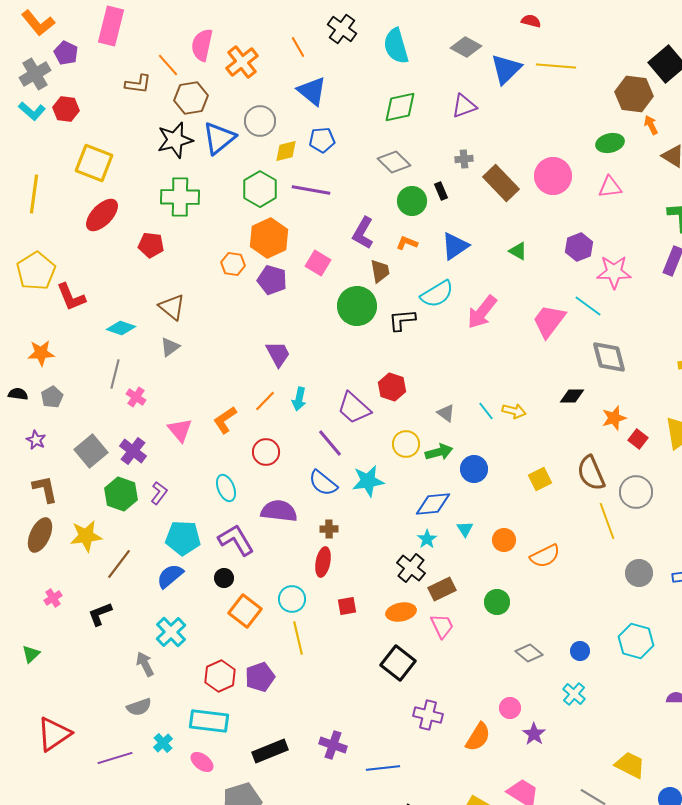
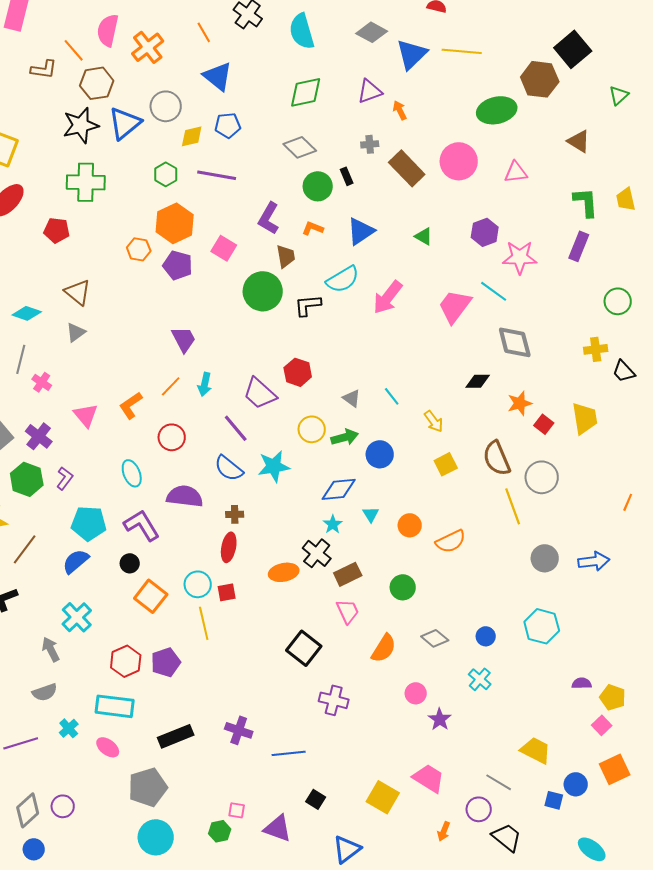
orange arrow: (651, 125) -> (400, 110), moved
green ellipse: (610, 143) -> (497, 110), moved, size x1.4
green hexagon: (260, 189) -> (166, 174), size x0.7
yellow arrow: (514, 411) -> (434, 421), moved, turned 40
red square: (347, 606) -> (227, 592), moved
orange ellipse: (401, 612) -> (284, 572), moved
orange semicircle: (478, 737) -> (384, 648), moved

